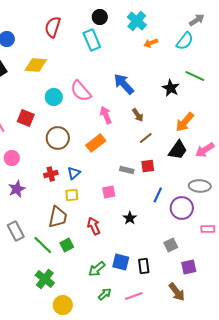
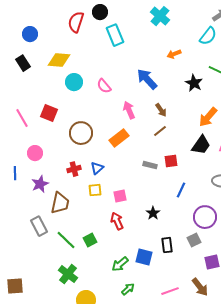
black circle: (100, 17) -> (100, 12), moved
orange arrow: (151, 43) -> (174, 54), moved
pink semicircle: (81, 91) -> (104, 86), size x0.7
cyan circle: (54, 97) -> (74, 82), moved
brown line: (146, 138) -> (160, 131), moved
pink square: (109, 192) -> (120, 196), moved
purple circle: (182, 208) -> (205, 217), moved
brown trapezoid: (58, 217) -> (60, 203), moved
black rectangle: (144, 266) -> (167, 245), moved
pink line: (134, 296) -> (170, 291), moved

